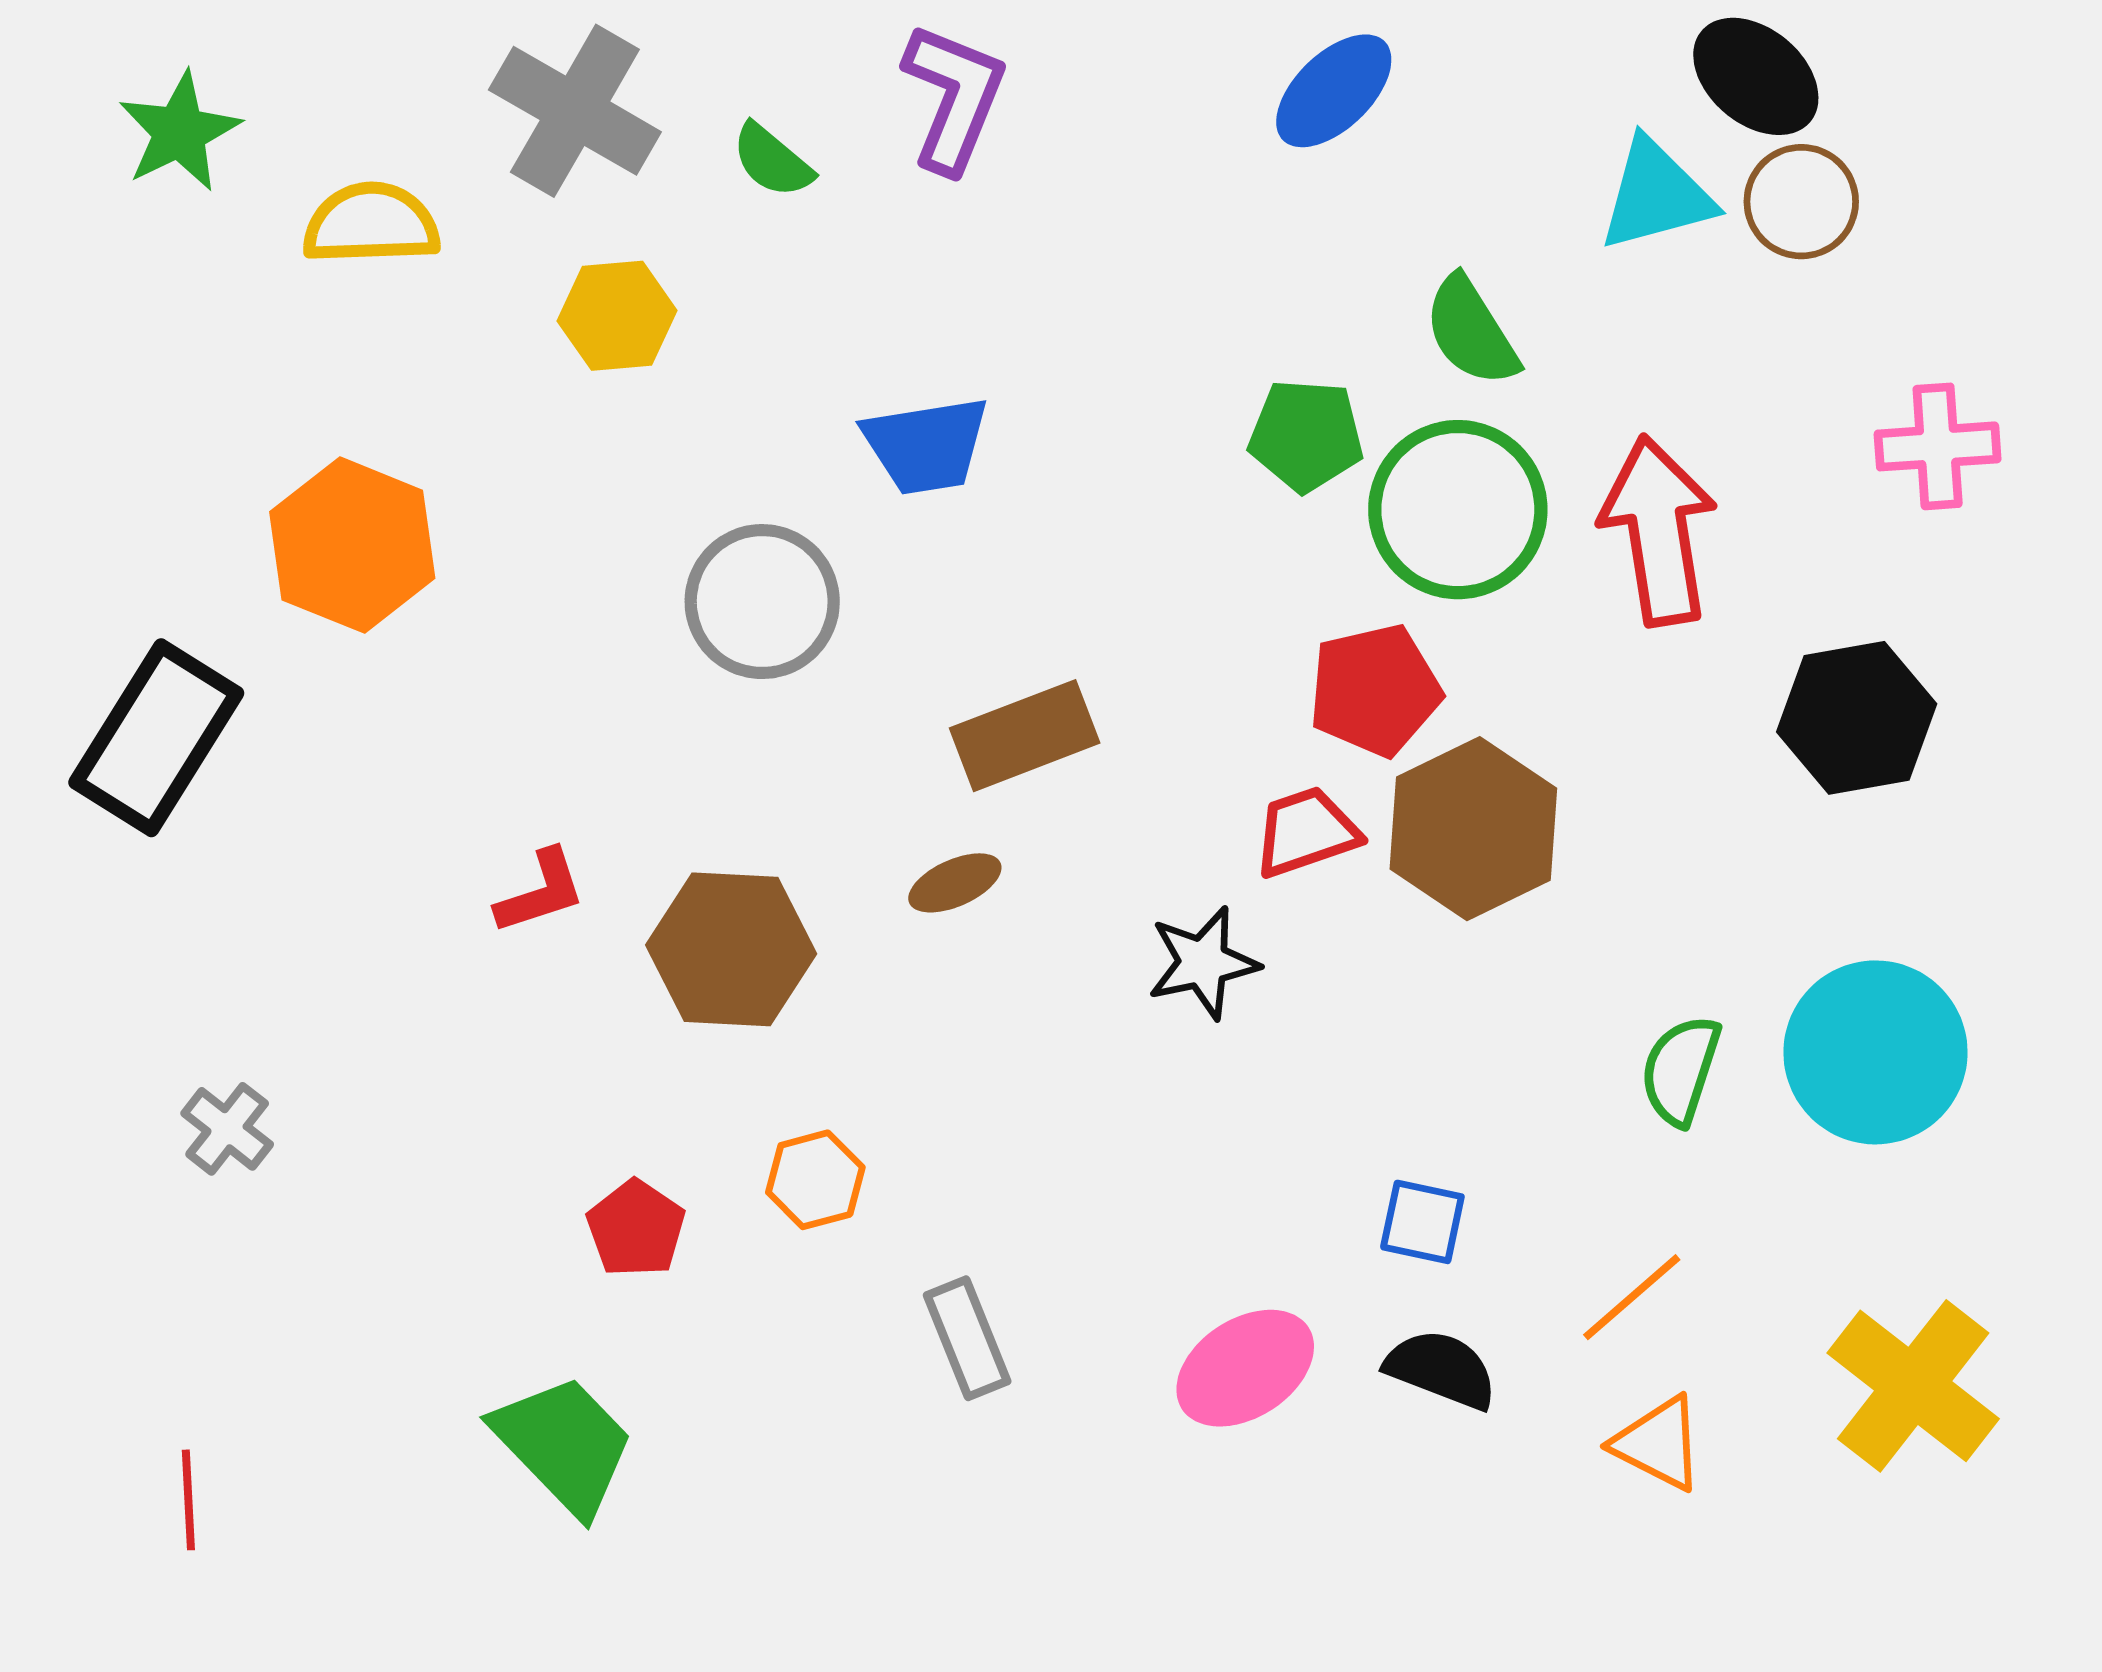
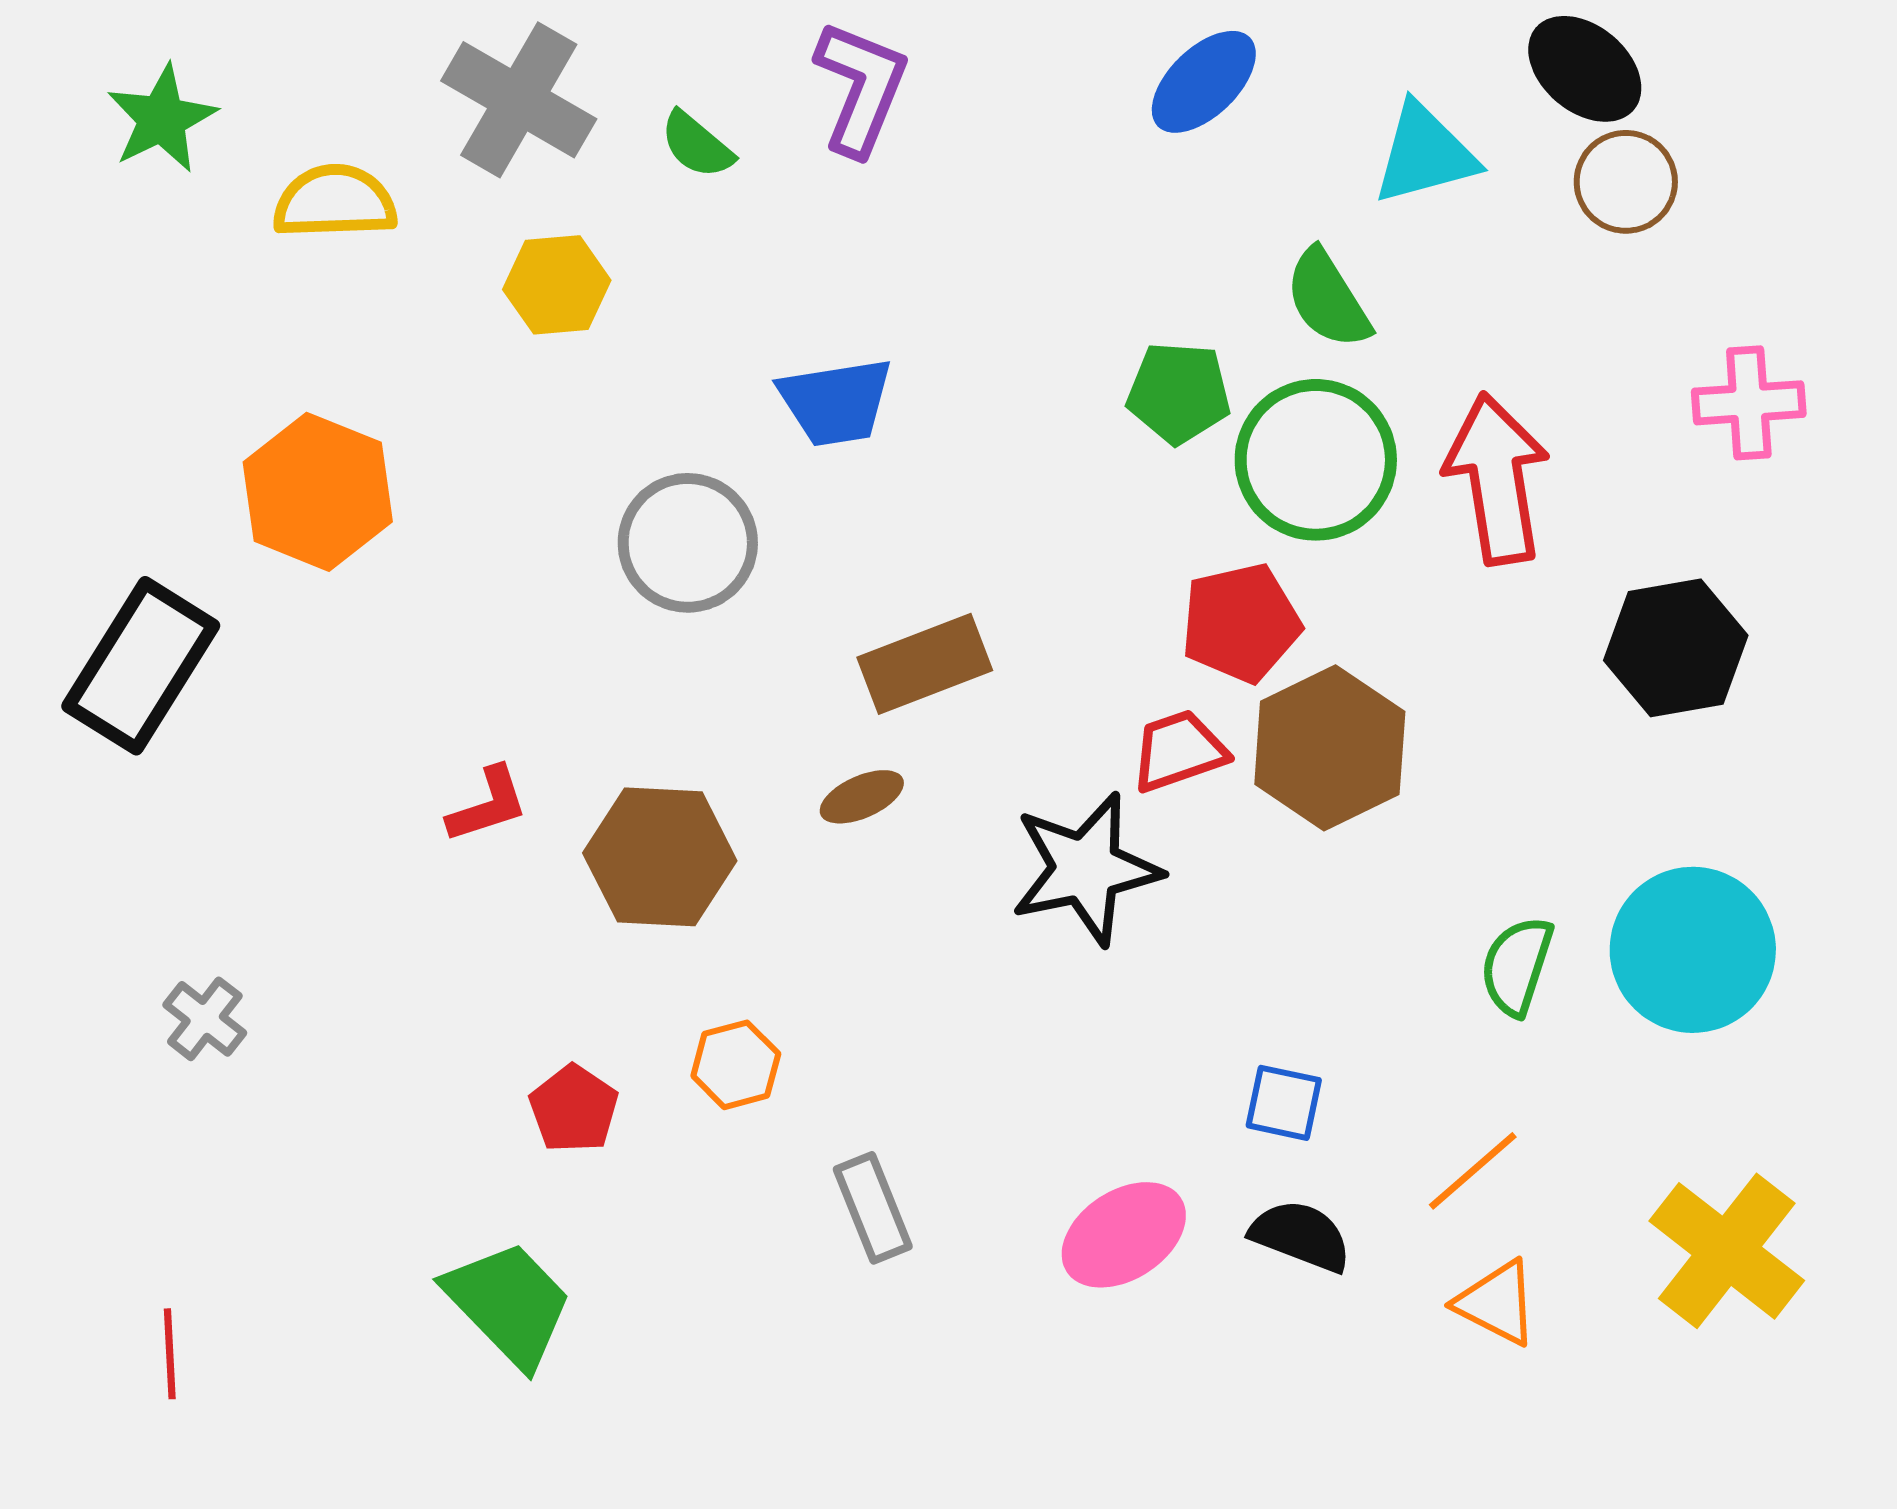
cyan triangle: (1656, 195) -> (1425, 154), moved
black star: (1203, 963) -> (1086, 869), size x1.5

